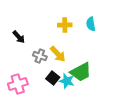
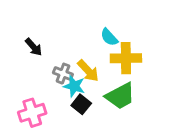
cyan semicircle: (91, 24) -> (109, 37), moved, turned -32
yellow cross: (65, 25) -> (126, 58), moved, size x1.5
cyan star: (67, 81) -> (74, 86), moved

